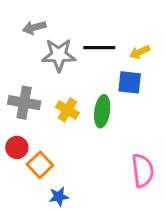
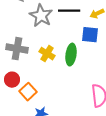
gray star: (59, 55) -> (41, 16), turned 30

